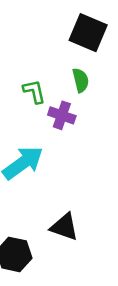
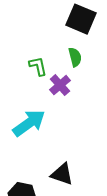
purple cross: (62, 115) -> (60, 85), turned 30

